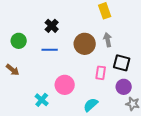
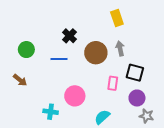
black cross: (52, 26) -> (70, 36), moved
cyan cross: (42, 100) -> (51, 112), turned -32

